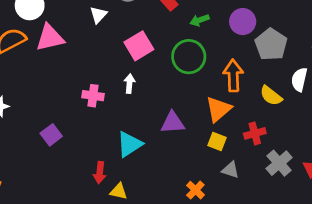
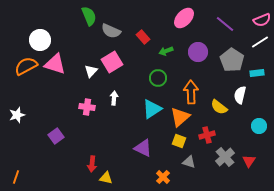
white triangle: (98, 15) -> (91, 71), moved
pink triangle: (50, 38) -> (55, 64), turned 30
gray pentagon: (271, 44) -> (232, 60), moved
pink square: (139, 46) -> (112, 62), moved
green circle: (189, 57) -> (158, 78), size x0.7
purple triangle: (173, 123) -> (143, 148), moved, turned 30
cyan triangle: (129, 144) -> (152, 109), moved

